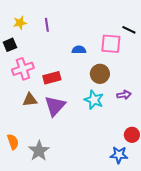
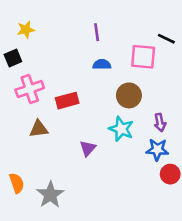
purple line: (47, 25) -> (97, 32), moved
purple arrow: (124, 95) -> (160, 122), turned 88
purple triangle: (55, 106) -> (88, 148), moved, size x0.6
blue star: (119, 155) -> (157, 150), moved

